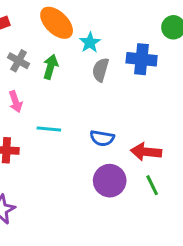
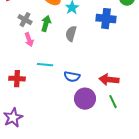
gray semicircle: (101, 70) -> (71, 34), moved
pink arrow: (16, 102) -> (29, 40), moved
blue semicircle: (102, 138) -> (72, 77), moved

